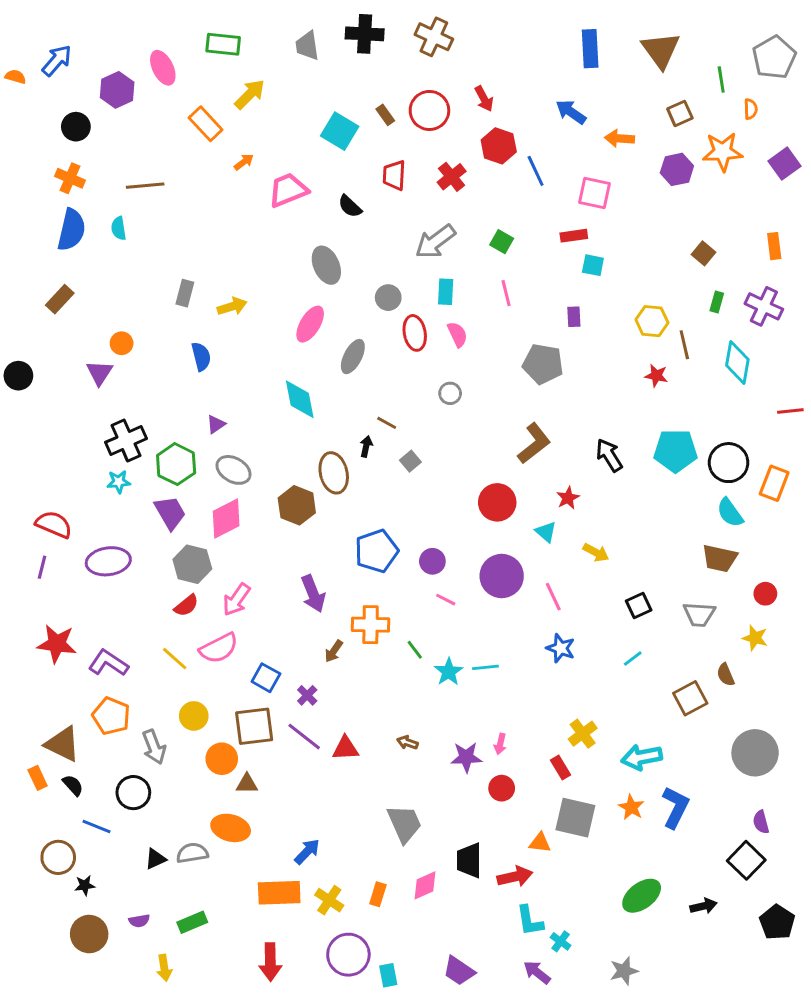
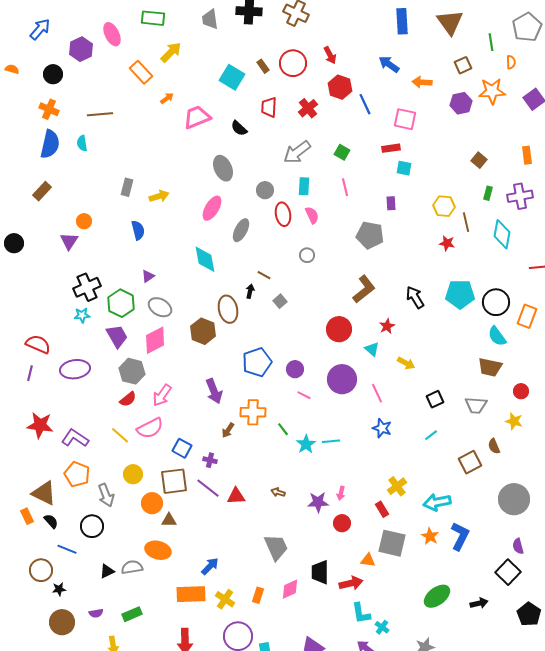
orange semicircle: (15, 77) -> (12, 69), moved
purple cross: (764, 306) -> (520, 196), turned -35
purple cross: (307, 695) -> (210, 460), turned -32

